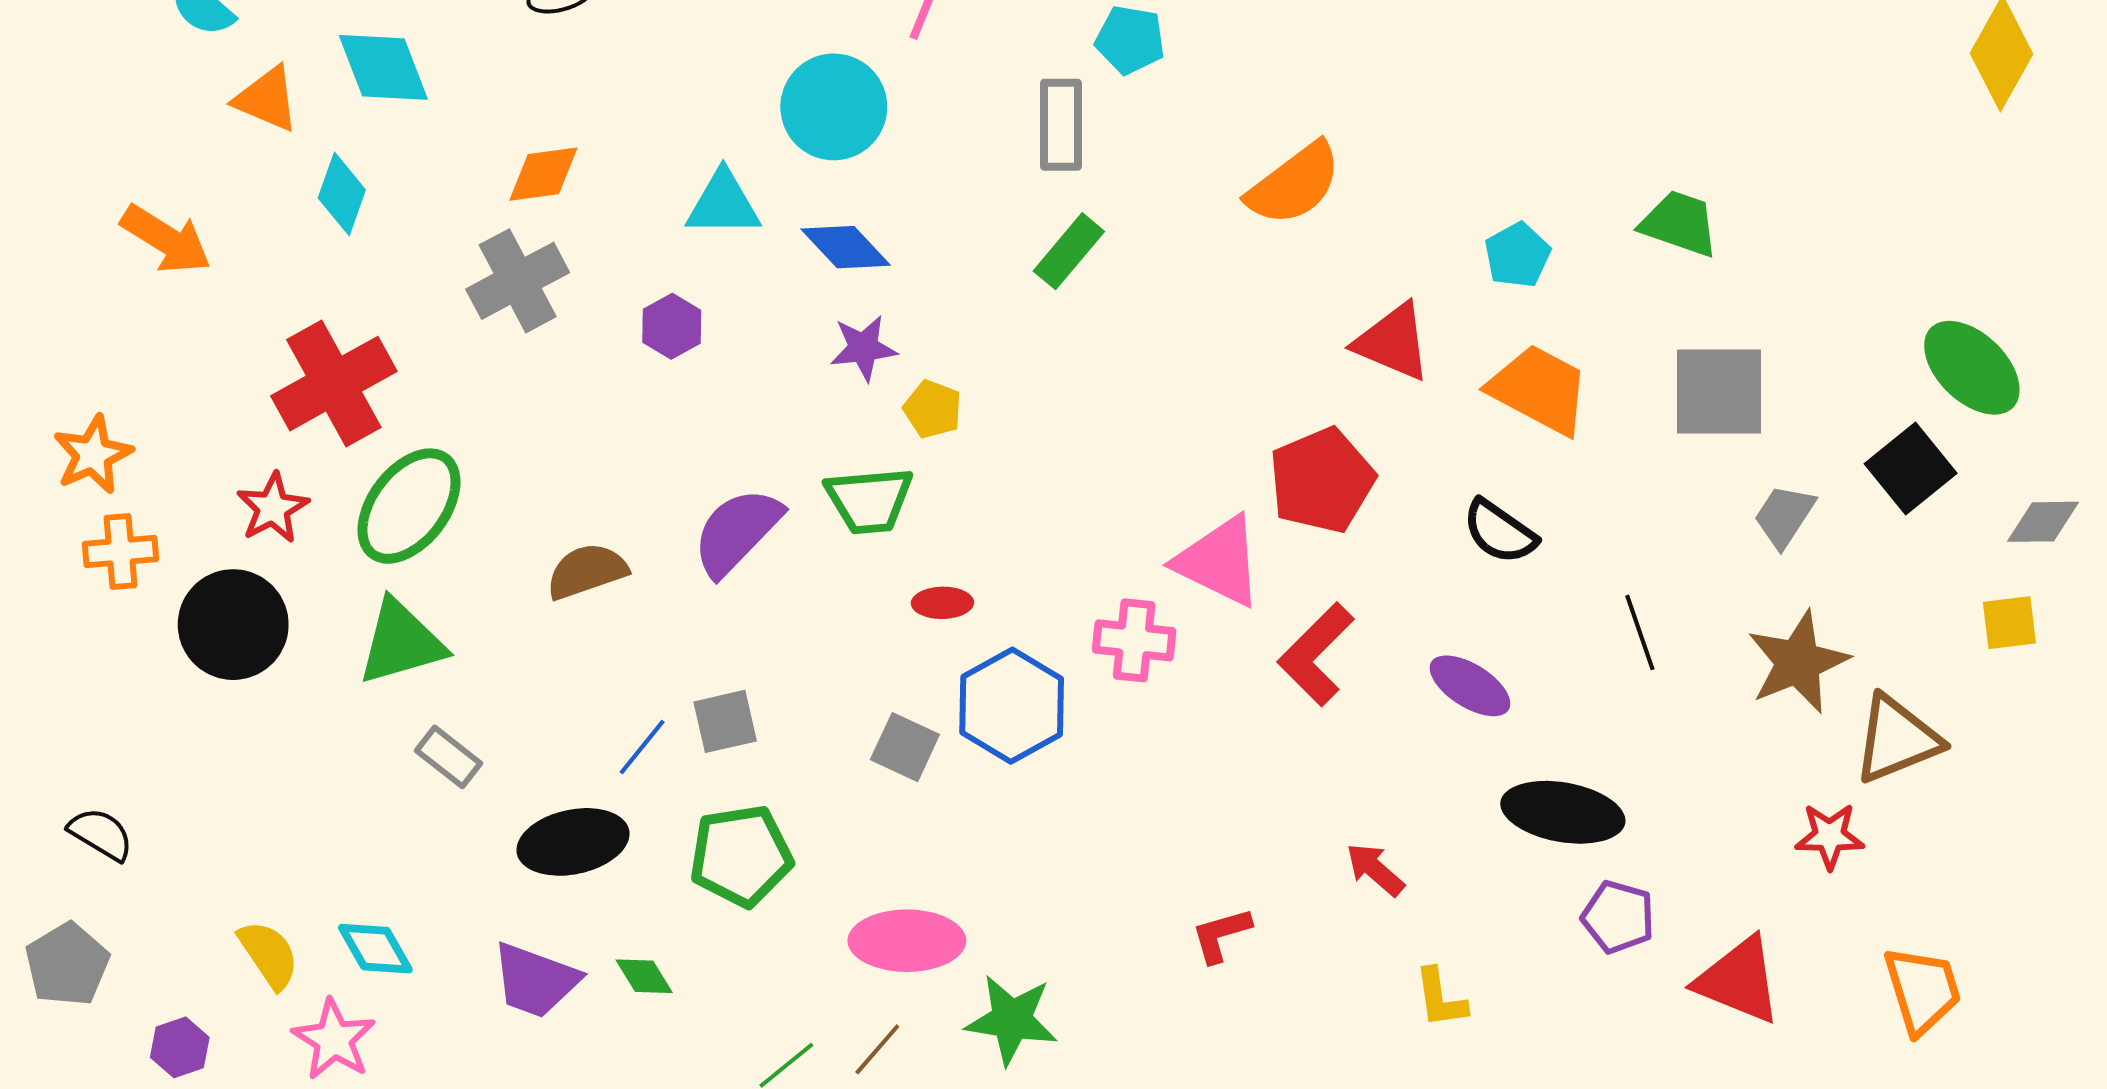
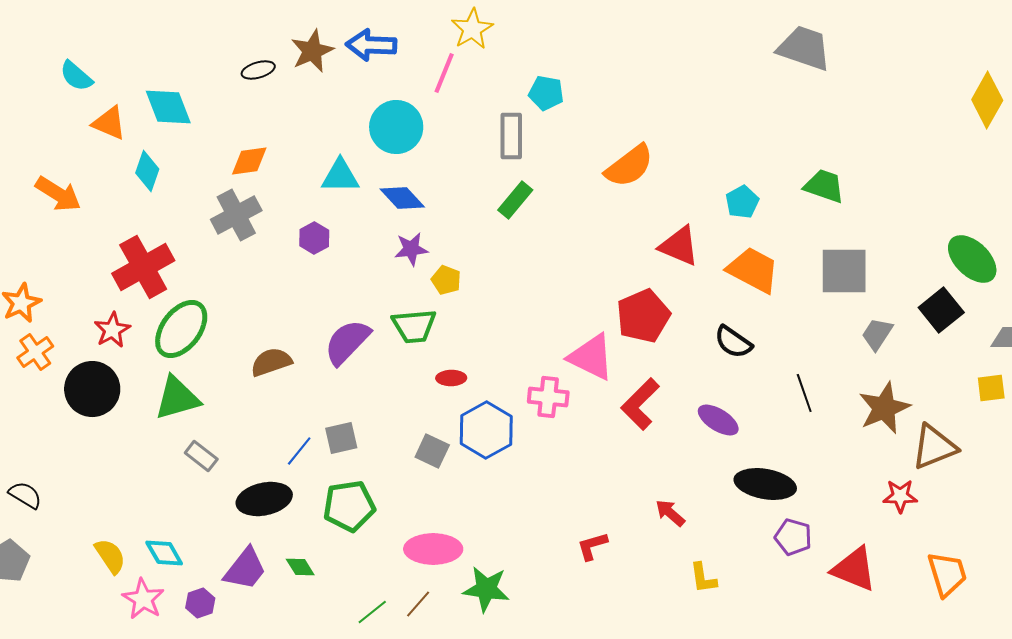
orange cross: (121, 551) -> (35, 352), turned -30
purple trapezoid: (535, 980) -> (245, 569), turned -72
purple hexagon: (180, 1047) -> (200, 603), moved

